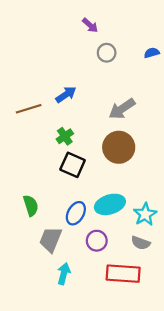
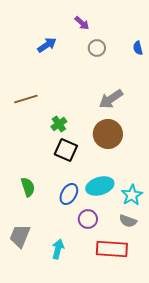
blue semicircle: (152, 53) -> (138, 48), turned -88
blue arrow: (66, 94) -> (47, 45), moved
gray trapezoid: (51, 240) -> (20, 236), moved

